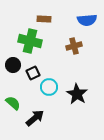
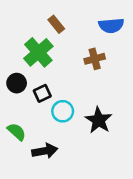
brown rectangle: (44, 19) -> (56, 24), turned 48
green cross: (30, 41) -> (38, 52), turned 35
black arrow: (35, 118) -> (45, 151), turned 30

